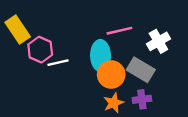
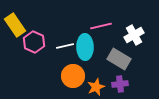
white line: (58, 63) -> (65, 46), moved
orange circle: (111, 74) -> (73, 76), moved

